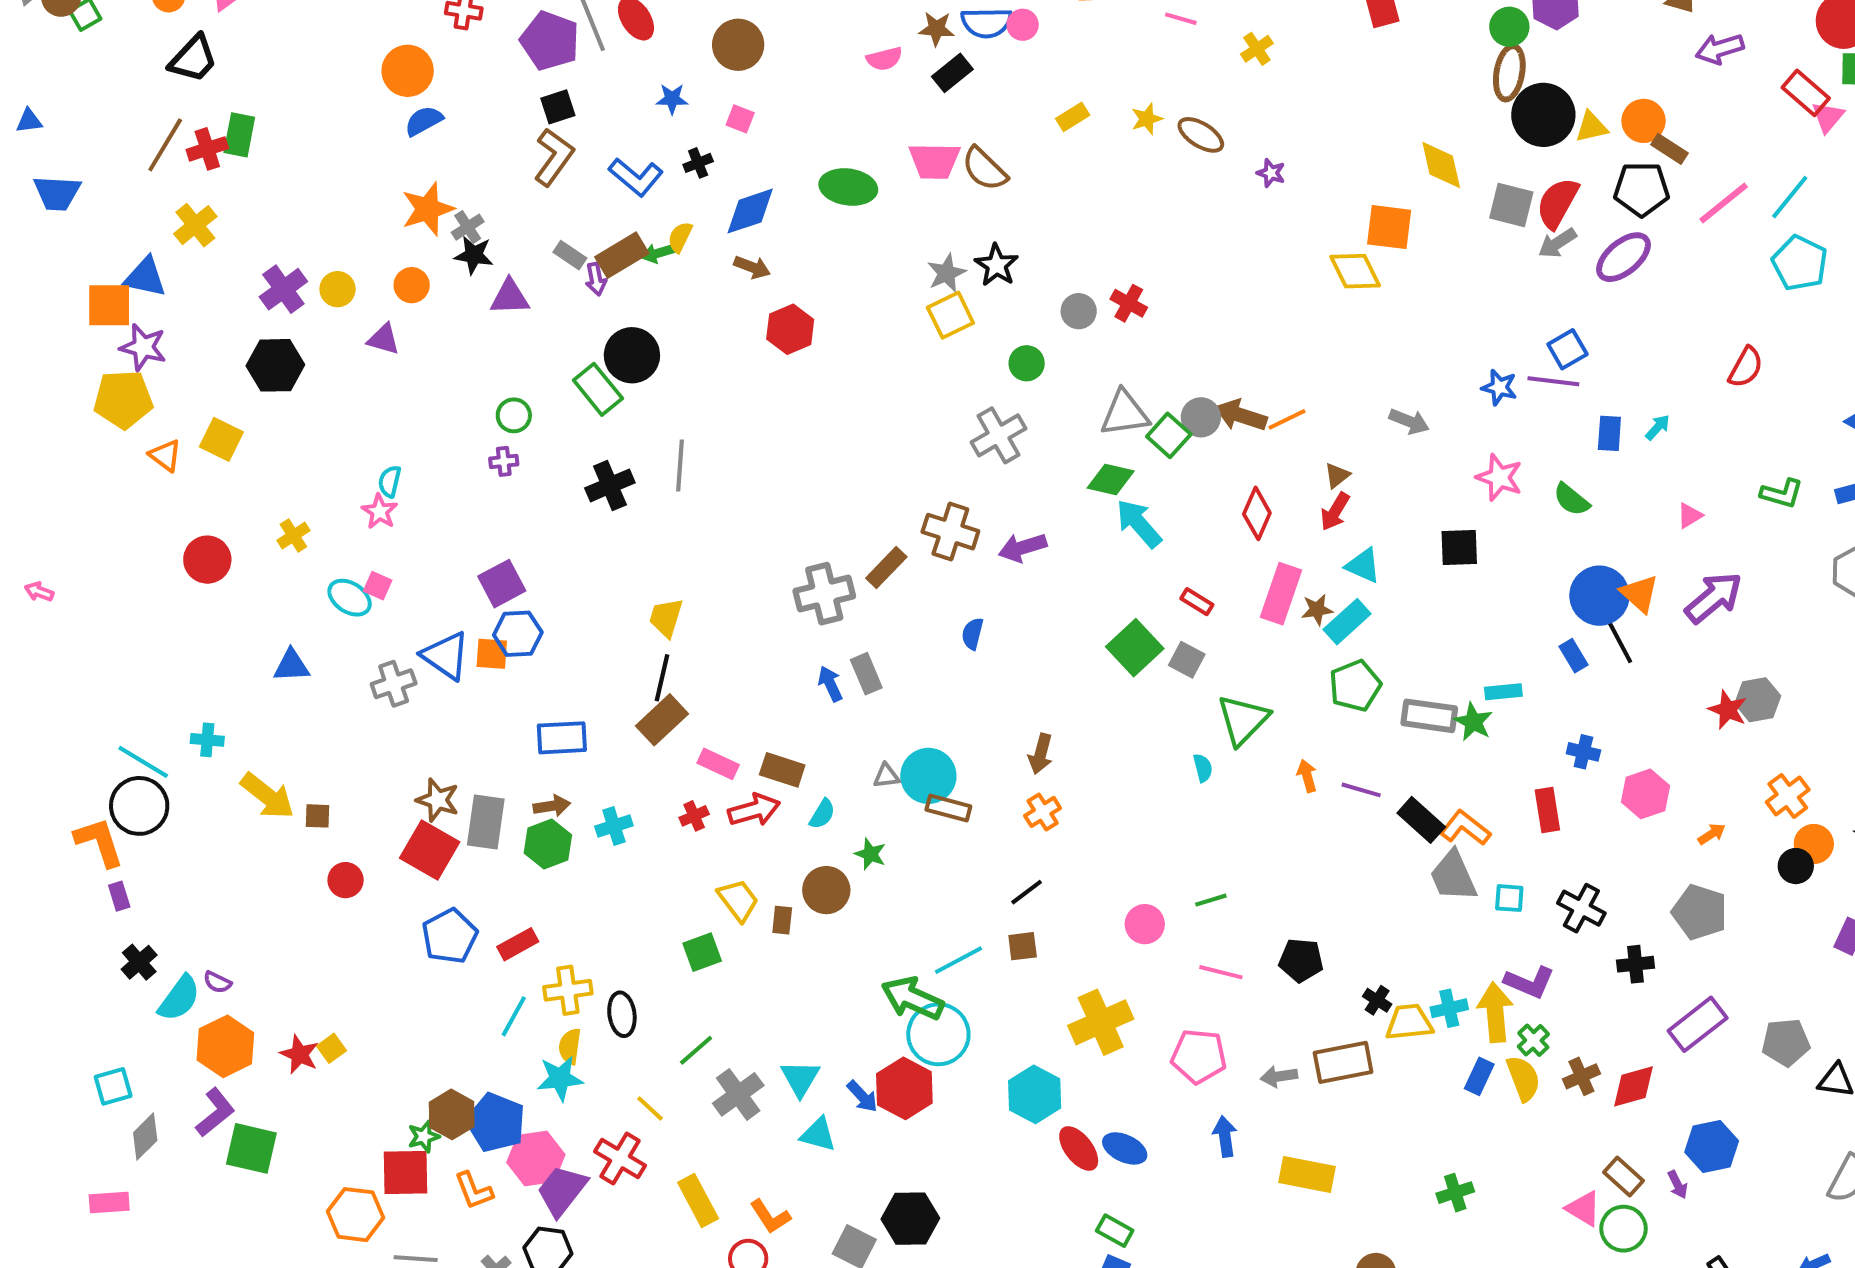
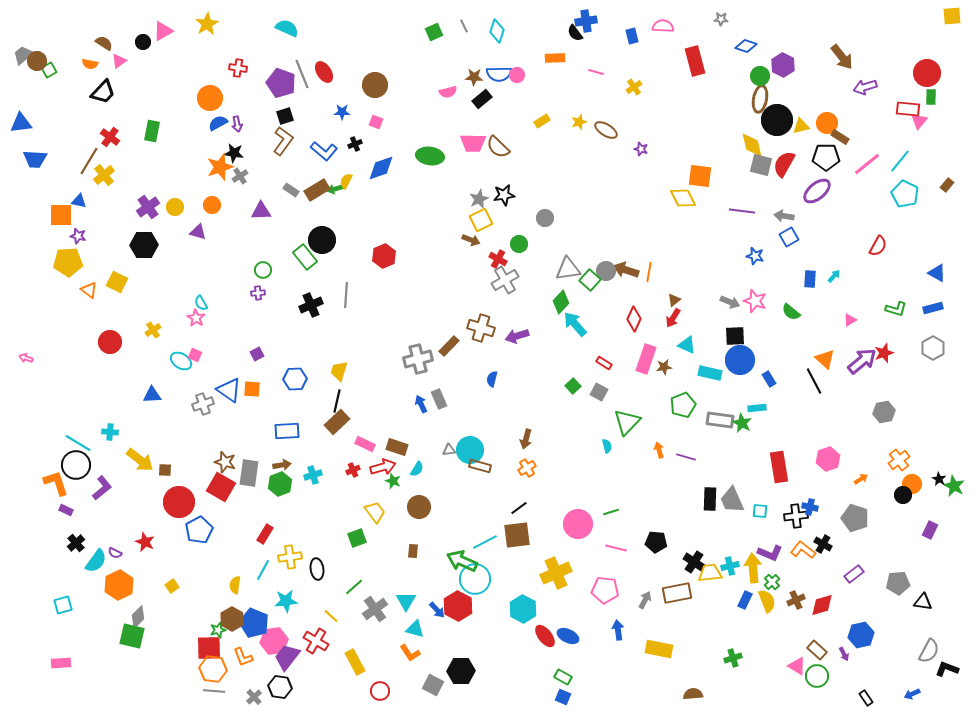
red rectangle: (1806, 93) -> (908, 109), turned -35
blue triangle: (29, 121) -> (21, 123), size x1.6
green rectangle: (239, 135) -> (152, 131), moved
brown line: (165, 145) -> (89, 161), moved
red cross: (207, 149) -> (110, 137), turned -36
yellow diamond: (1441, 165) -> (752, 145), moved
gray arrow: (1557, 243) -> (784, 216), moved, turned 42
black star: (474, 255) -> (234, 153), moved
black star: (997, 265) -> (504, 195), turned 30
brown arrow: (752, 267) -> (471, 240), moved
blue triangle: (145, 277) -> (79, 201), size x0.7
purple arrow: (596, 279) -> (237, 124), moved
red cross: (1129, 303) -> (498, 259), moved
red hexagon: (790, 329) -> (384, 256), moved
purple star: (143, 347) -> (78, 236), size x0.7
purple line: (1553, 381) -> (742, 211), moved
orange line: (1287, 419) -> (649, 272), turned -54
gray arrow: (1409, 421) -> (730, 302), moved
green diamond: (1111, 479) -> (561, 302), turned -60
cyan semicircle: (390, 481) -> (201, 303), turned -42
purple square: (502, 584) -> (257, 354), size x0.6
blue circle: (1599, 596) -> (740, 360), moved
cyan rectangle: (1347, 622) -> (710, 373), moved, turned 55
blue hexagon: (518, 634) -> (295, 379), moved
green square: (1135, 648) -> (573, 386), size x0.6
blue rectangle: (1573, 656) -> (769, 379), moved
red star: (1728, 710) -> (884, 353), moved, turned 30
blue cross: (1583, 752) -> (810, 507), moved
red rectangle: (1547, 810) -> (779, 467), size x1.4
black rectangle: (1421, 820) -> (710, 499), moved, turned 50
orange L-shape: (1465, 828) -> (803, 550), moved
green star: (870, 854) -> (393, 481), moved
red circle: (346, 880) -> (179, 502), size x1.8
purple rectangle: (119, 896) -> (66, 510), turned -48
black cross: (1581, 908) -> (796, 516), turned -35
brown rectangle: (782, 920) -> (413, 551), moved
pink circle: (1145, 924) -> (578, 524), size x1.5
blue pentagon: (450, 936) -> (199, 530), moved
red rectangle: (518, 944) -> (265, 534), turned -30
brown square: (1023, 946) -> (517, 535), size x1.8
black cross: (1636, 964) -> (823, 544), turned 36
black cross: (1377, 1000) -> (694, 562), size x1.5
purple rectangle: (1698, 1024) -> (854, 574), size x0.7
yellow semicircle: (570, 1046) -> (235, 585), moved
red star: (299, 1054) -> (145, 542), moved
gray arrow: (1279, 1076) -> (645, 600), turned 126
purple L-shape: (215, 1112) -> (102, 488), moved
gray diamond: (145, 1136) -> (138, 617), moved
orange hexagon: (356, 1215) -> (213, 669), moved
orange L-shape: (770, 1217) -> (410, 653), moved

